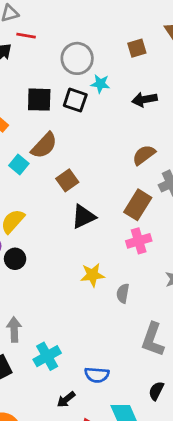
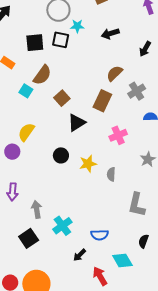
brown rectangle: (138, 205) -> (102, 101), moved
black circle: (15, 259) -> (61, 155), moved

